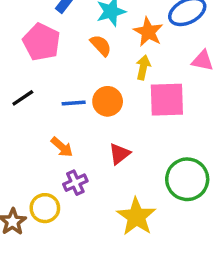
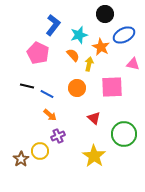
yellow arrow: (143, 67) -> (89, 64), moved
black line: (23, 98) -> (27, 86), turned 48
blue line: (74, 103) -> (47, 94), moved, turned 32
red triangle: (119, 154) -> (94, 118), moved, turned -40

